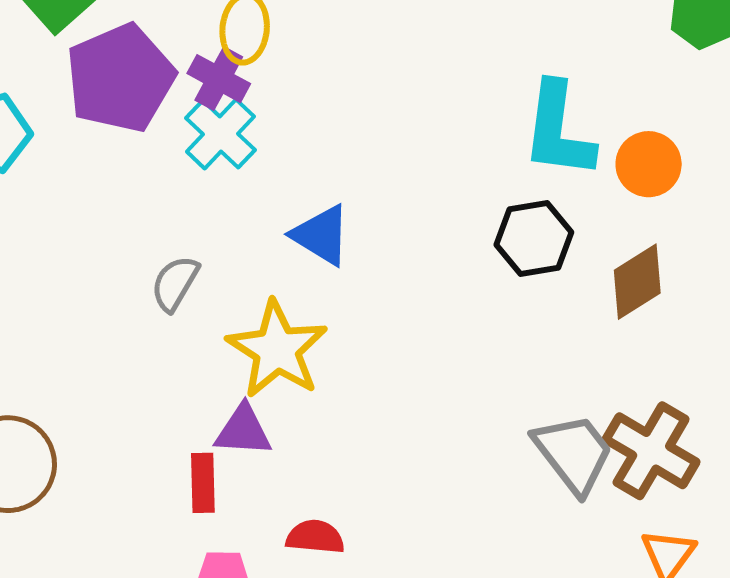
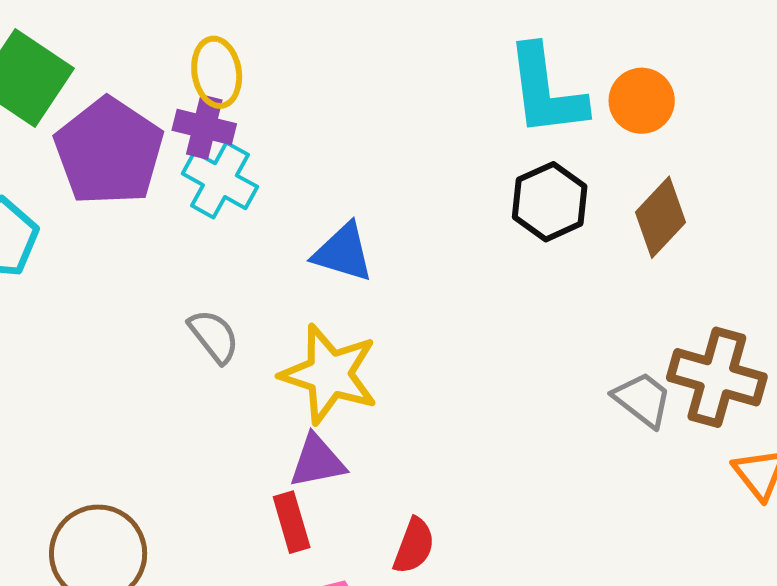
gray semicircle: (175, 283) -> (214, 336), turned 126
gray trapezoid: (573, 453) -> (642, 399), size x0.7
red semicircle: (315, 537) -> (414, 546), turned 120

